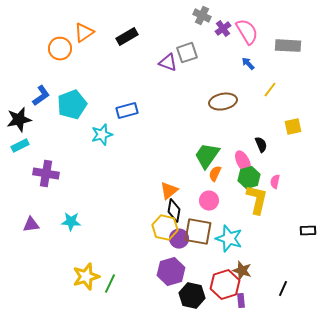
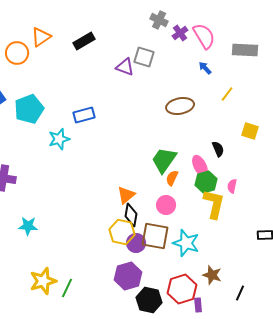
gray square: (187, 53) -> (144, 57), turned 35
yellow square: (293, 127) -> (250, 131), turned 30
brown star: (242, 271) -> (212, 275), moved

